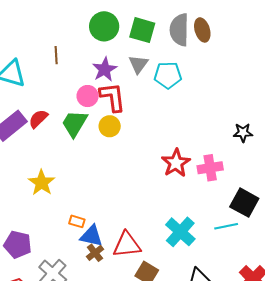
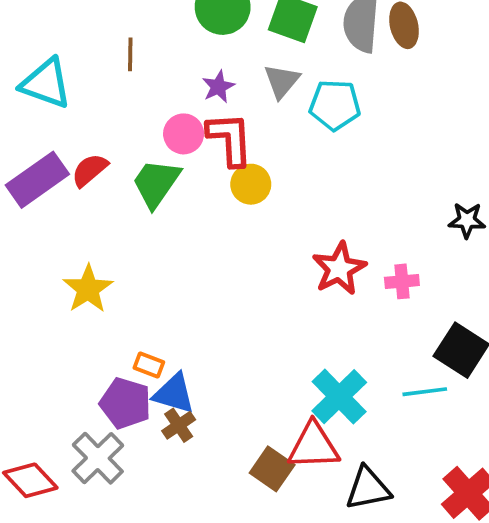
purple star: (105, 69) -> (218, 87), size x0.7
yellow circle: (110, 126) -> (251, 184), moved
pink cross: (210, 168) -> (402, 281), size x0.7
purple pentagon: (18, 245) -> (125, 403), moved
red triangle: (127, 245) -> (314, 446), moved

